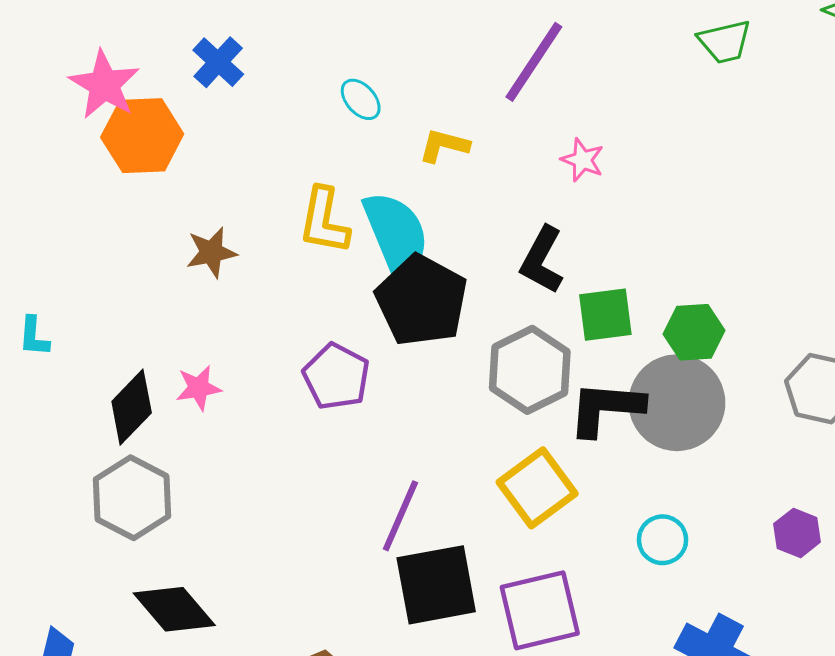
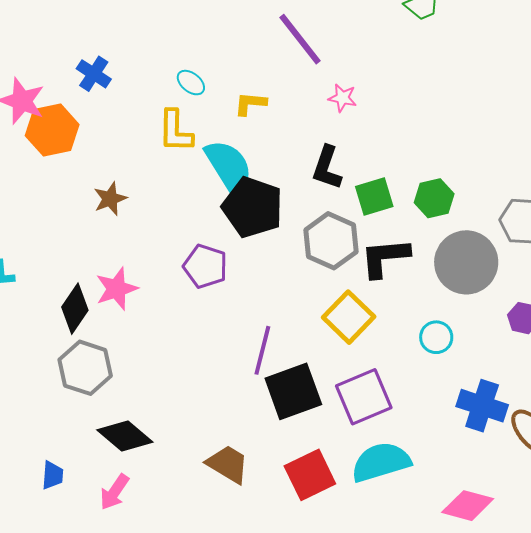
purple line: (534, 62) -> (300, 39), turned -62
yellow L-shape: (324, 221) -> (175, 131), moved
pink star: (199, 388) -> (117, 289), size x1.4
gray circle: (677, 403) -> (466, 262), moved

